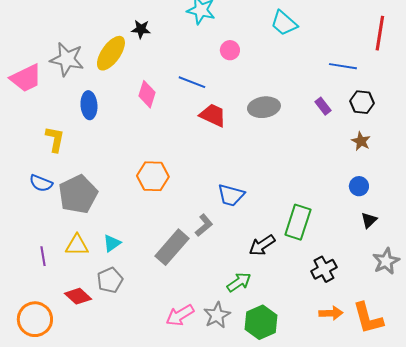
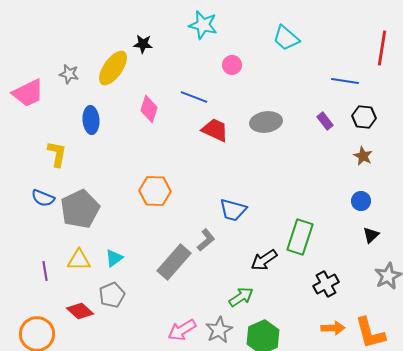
gray star: (67, 59) -> (69, 74), size x0.6

